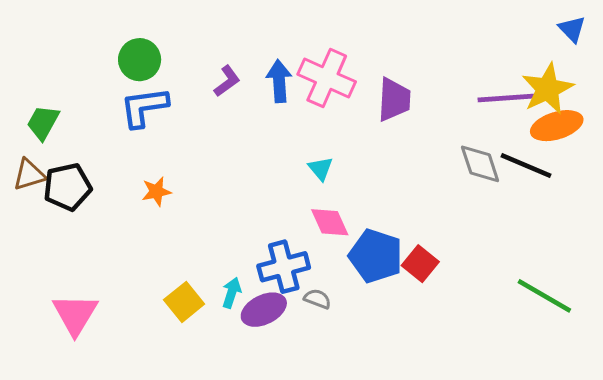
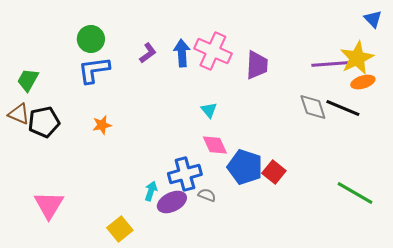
orange ellipse: (557, 126) -> (363, 82), size x0.7
brown triangle: (29, 175) -> (19, 114), turned 40
yellow square: (184, 302) -> (120, 229), moved

